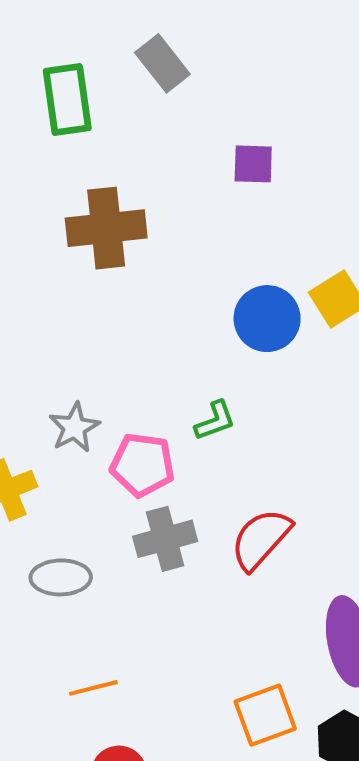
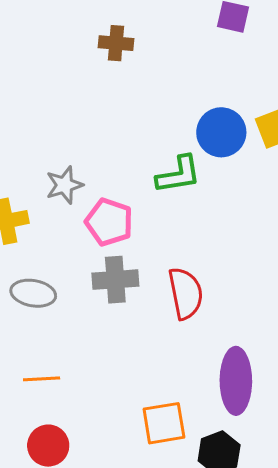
brown cross: (106, 228) -> (116, 43), size x0.6
green L-shape: (215, 421) -> (178, 175), moved, size x1.4
red semicircle: (261, 539) -> (186, 293), turned 116

